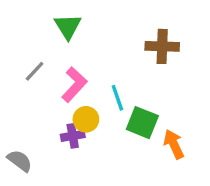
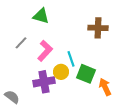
green triangle: (68, 27) -> (41, 16), turned -42
yellow circle: (86, 119) -> (61, 72), moved
purple cross: (73, 136) -> (44, 82), size x1.5

